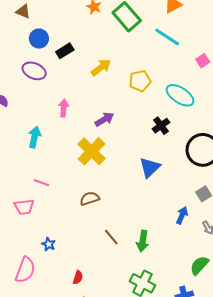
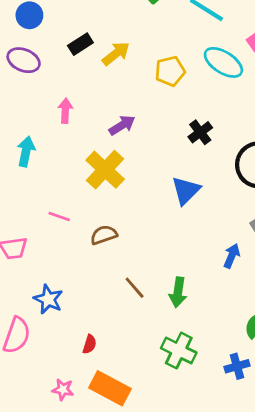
black rectangle: (65, 51) -> (80, 44), moved
cyan ellipse: (180, 95) -> (223, 62), moved
pink line: (42, 183) -> (59, 217), moved
blue star: (49, 244) -> (48, 299), size x1.5

